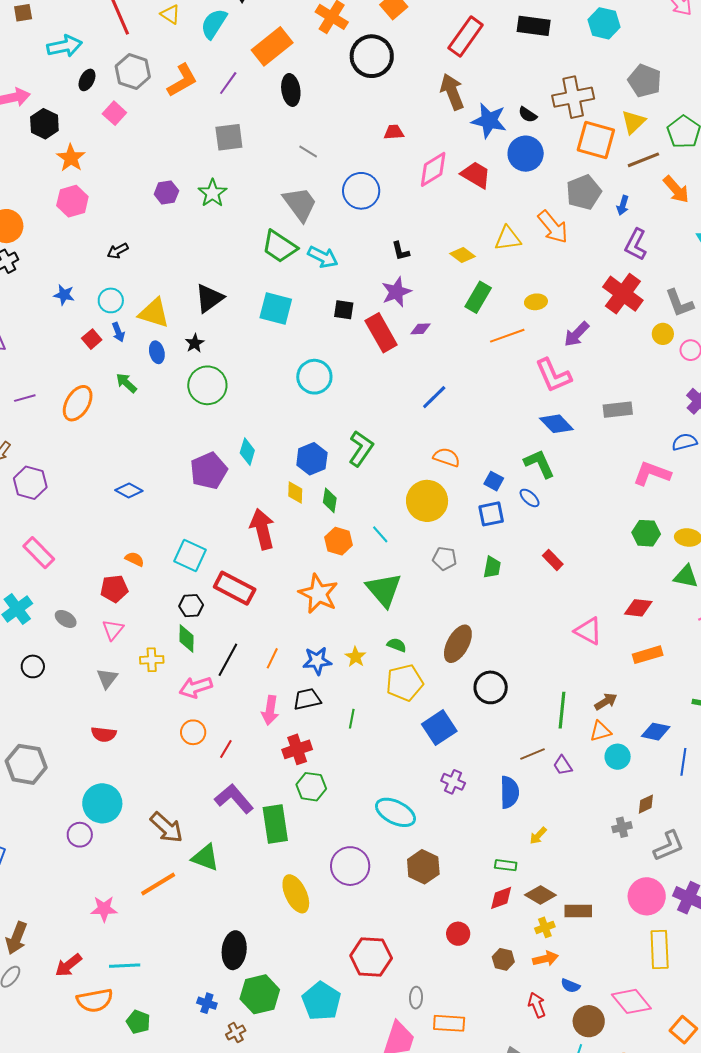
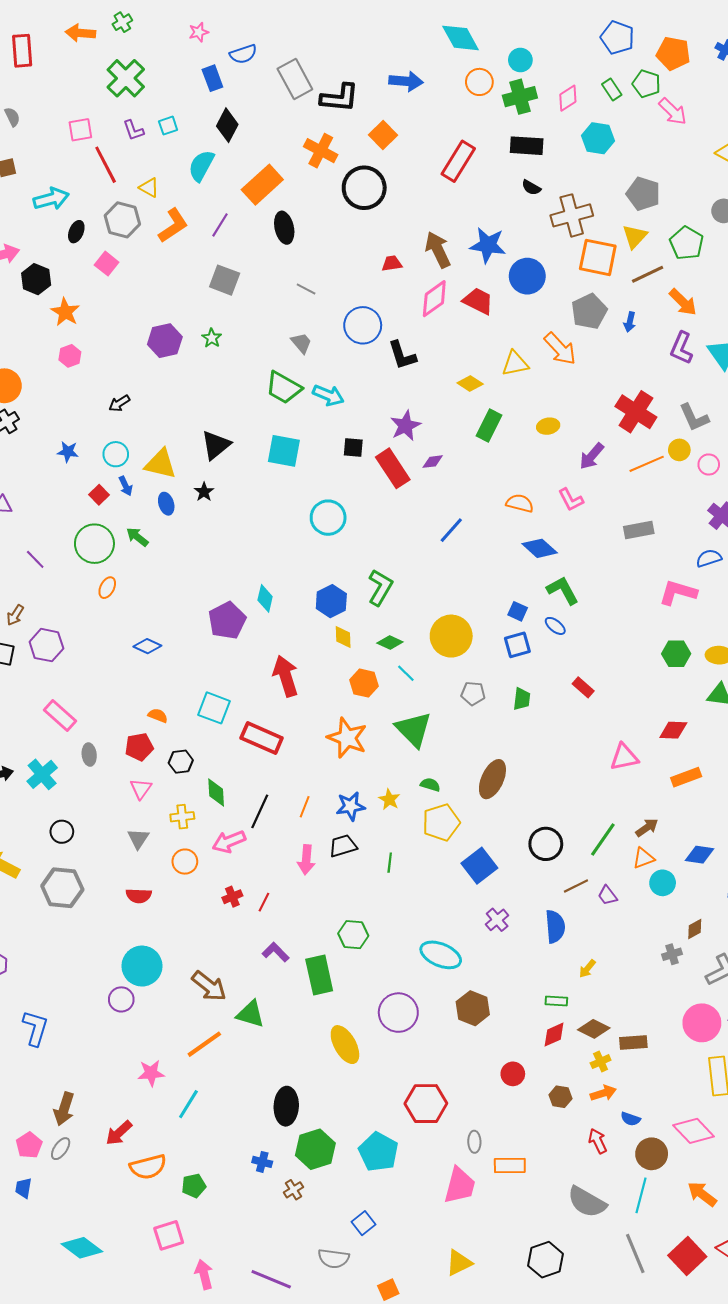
yellow triangle: (170, 14) -> (149, 188), moved
brown arrow: (452, 92) -> (438, 250), moved
black semicircle: (528, 115) -> (531, 187), moved
gray square: (229, 137) -> (225, 280), turned 32
purple hexagon: (166, 193) -> (165, 341), size x1.4
green star: (213, 193) -> (212, 338), size x0.7
pink hexagon: (72, 201) -> (70, 356), size x0.7
gray trapezoid: (300, 204) -> (301, 343), size x0.6
purple L-shape: (636, 245) -> (681, 348), moved
black L-shape: (401, 251) -> (402, 355), moved, size x1.5
orange line: (507, 336) -> (647, 464), moved
pink L-shape: (553, 375) -> (571, 500), size x0.7
green circle: (207, 385) -> (94, 544), moved
purple line: (25, 398) -> (35, 559), turned 65
orange ellipse: (78, 403) -> (107, 588), moved, size x0.6
blue diamond: (556, 424) -> (540, 548), moved
orange semicircle: (446, 457) -> (520, 503), moved
yellow diamond: (295, 493) -> (343, 637), moved
green diamond: (330, 500) -> (390, 643), moved, turned -70
black hexagon: (191, 606) -> (181, 762), moved
gray ellipse: (66, 619) -> (89, 755), moved, turned 55
pink triangle: (588, 631) -> (624, 757), turned -36
black circle: (491, 687) -> (546, 844), moved
green line: (562, 710) -> (603, 839), turned 33
orange circle: (193, 732) -> (185, 862), moved
red cross: (297, 749) -> (232, 897), moved, size x0.7
gray hexagon: (26, 764) -> (62, 888), moved
purple cross: (453, 782) -> (497, 920), turned 30
purple L-shape: (234, 799) -> (276, 952), size x0.7
cyan line: (125, 966) -> (188, 1104), moved, turned -52
green pentagon: (138, 1022) -> (194, 1186), turned -30

